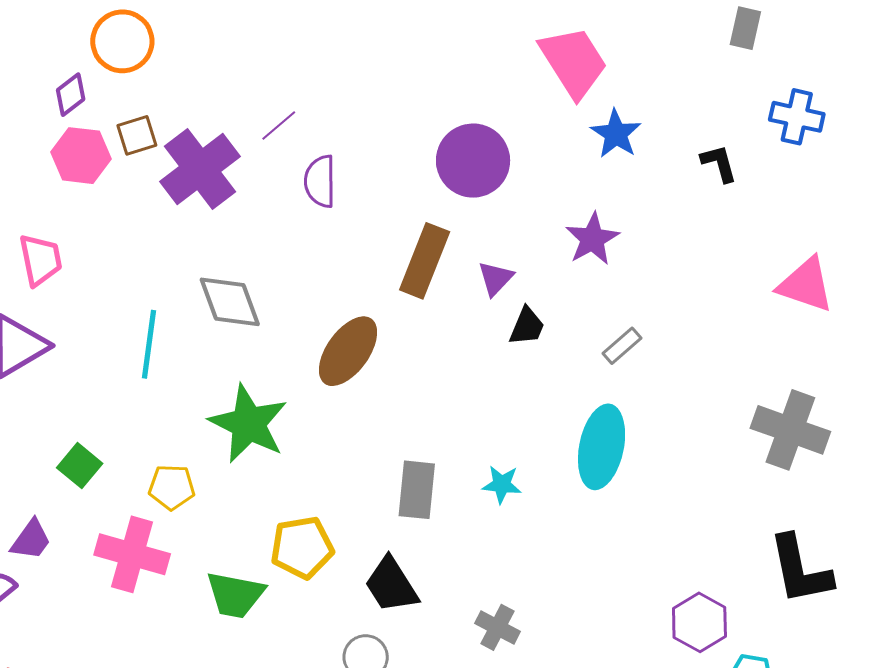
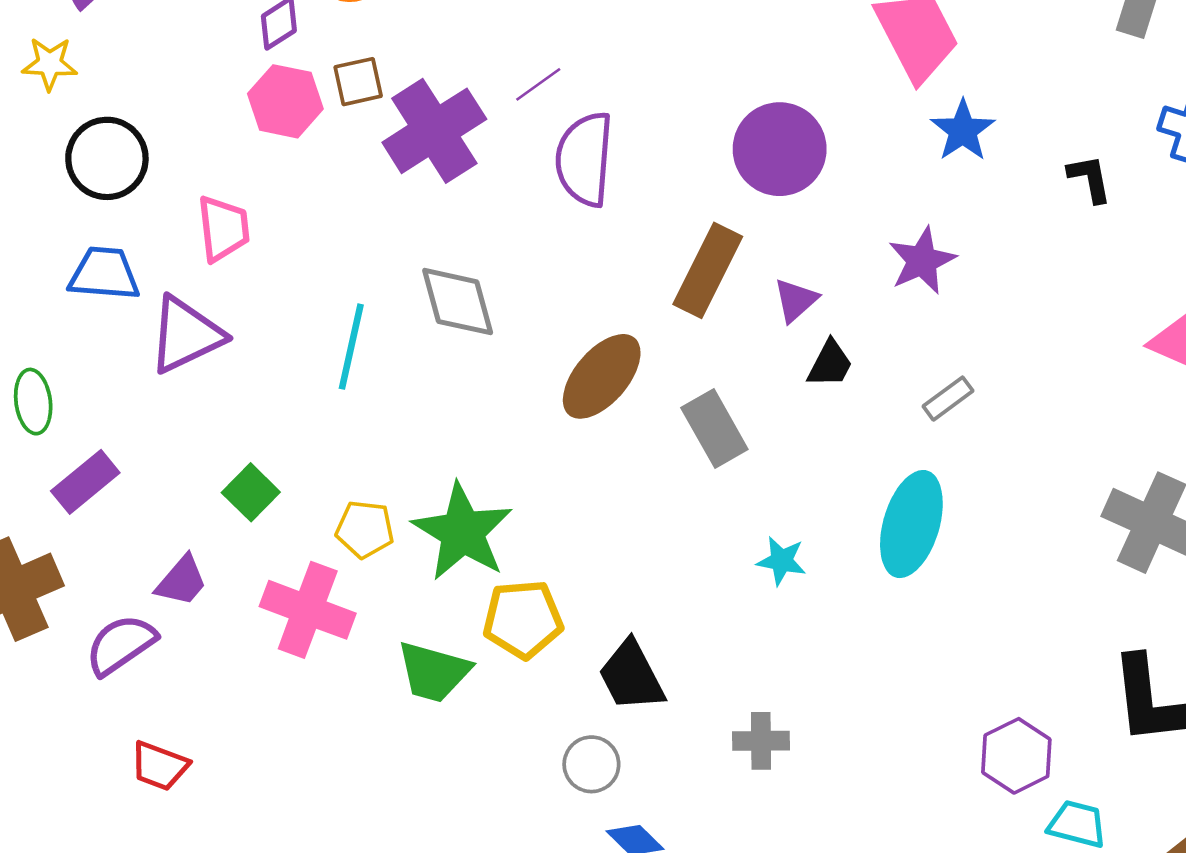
purple semicircle: (320, 181) -> (584, 159), size x1.4
green star: (248, 424) -> (462, 532), moved
gray rectangle: (417, 490) -> (714, 428), moved, turned -40
gray cross: (497, 627) -> (761, 741), turned -33

